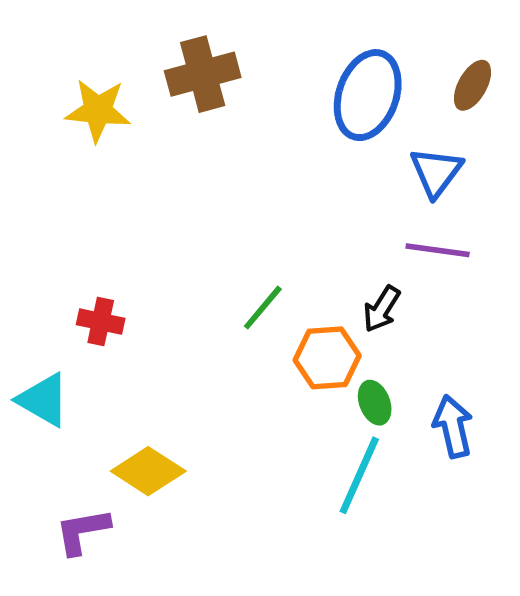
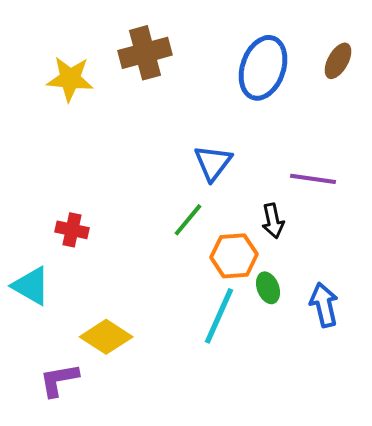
blue triangle: (436, 172) -> (213, 163), moved
black arrow: (382, 309) -> (273, 221), turned -44
cyan line: (359, 475) -> (219, 316), moved

